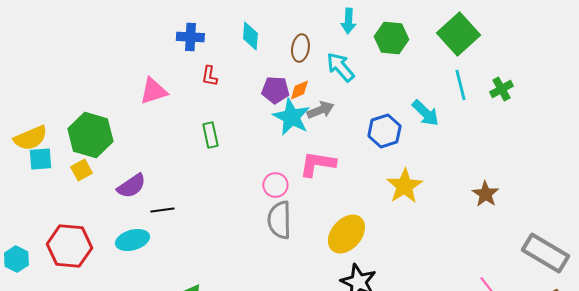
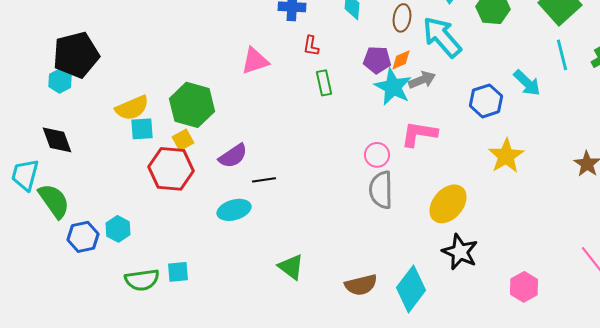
cyan arrow: (340, 67) -> (442, 37), size x1.4
green rectangle: (210, 135) -> (324, 83), moved
red hexagon: (69, 246) -> (171, 169), moved

